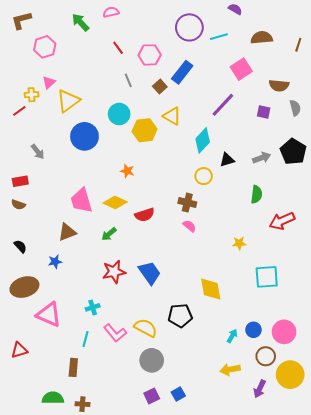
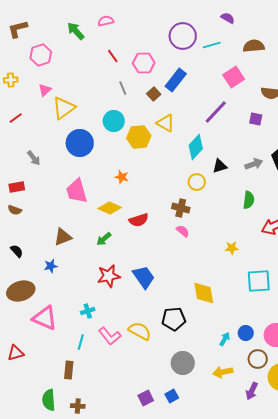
yellow cross: (32, 95) -> (11, 80), moved
pink trapezoid: (81, 201) -> (77, 191), moved
gray circle: (152, 360) -> (183, 363), moved
green semicircle: (53, 398) -> (49, 400), turned -95

